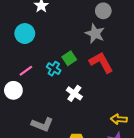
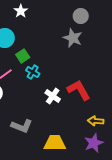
green square: (69, 58) -> (23, 56), moved
red L-shape: (101, 62) -> (79, 90), moved

